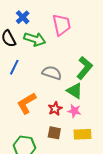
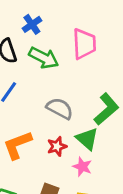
red star: (55, 109) -> (57, 146), moved

